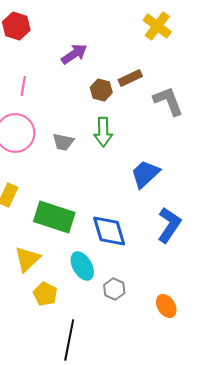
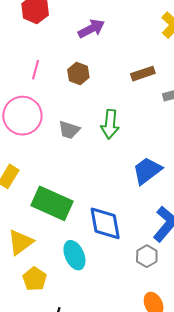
purple arrow: (74, 54) -> (91, 29), moved
brown hexagon: (101, 90) -> (78, 73), moved
gray hexagon: (114, 289) -> (147, 256), moved

